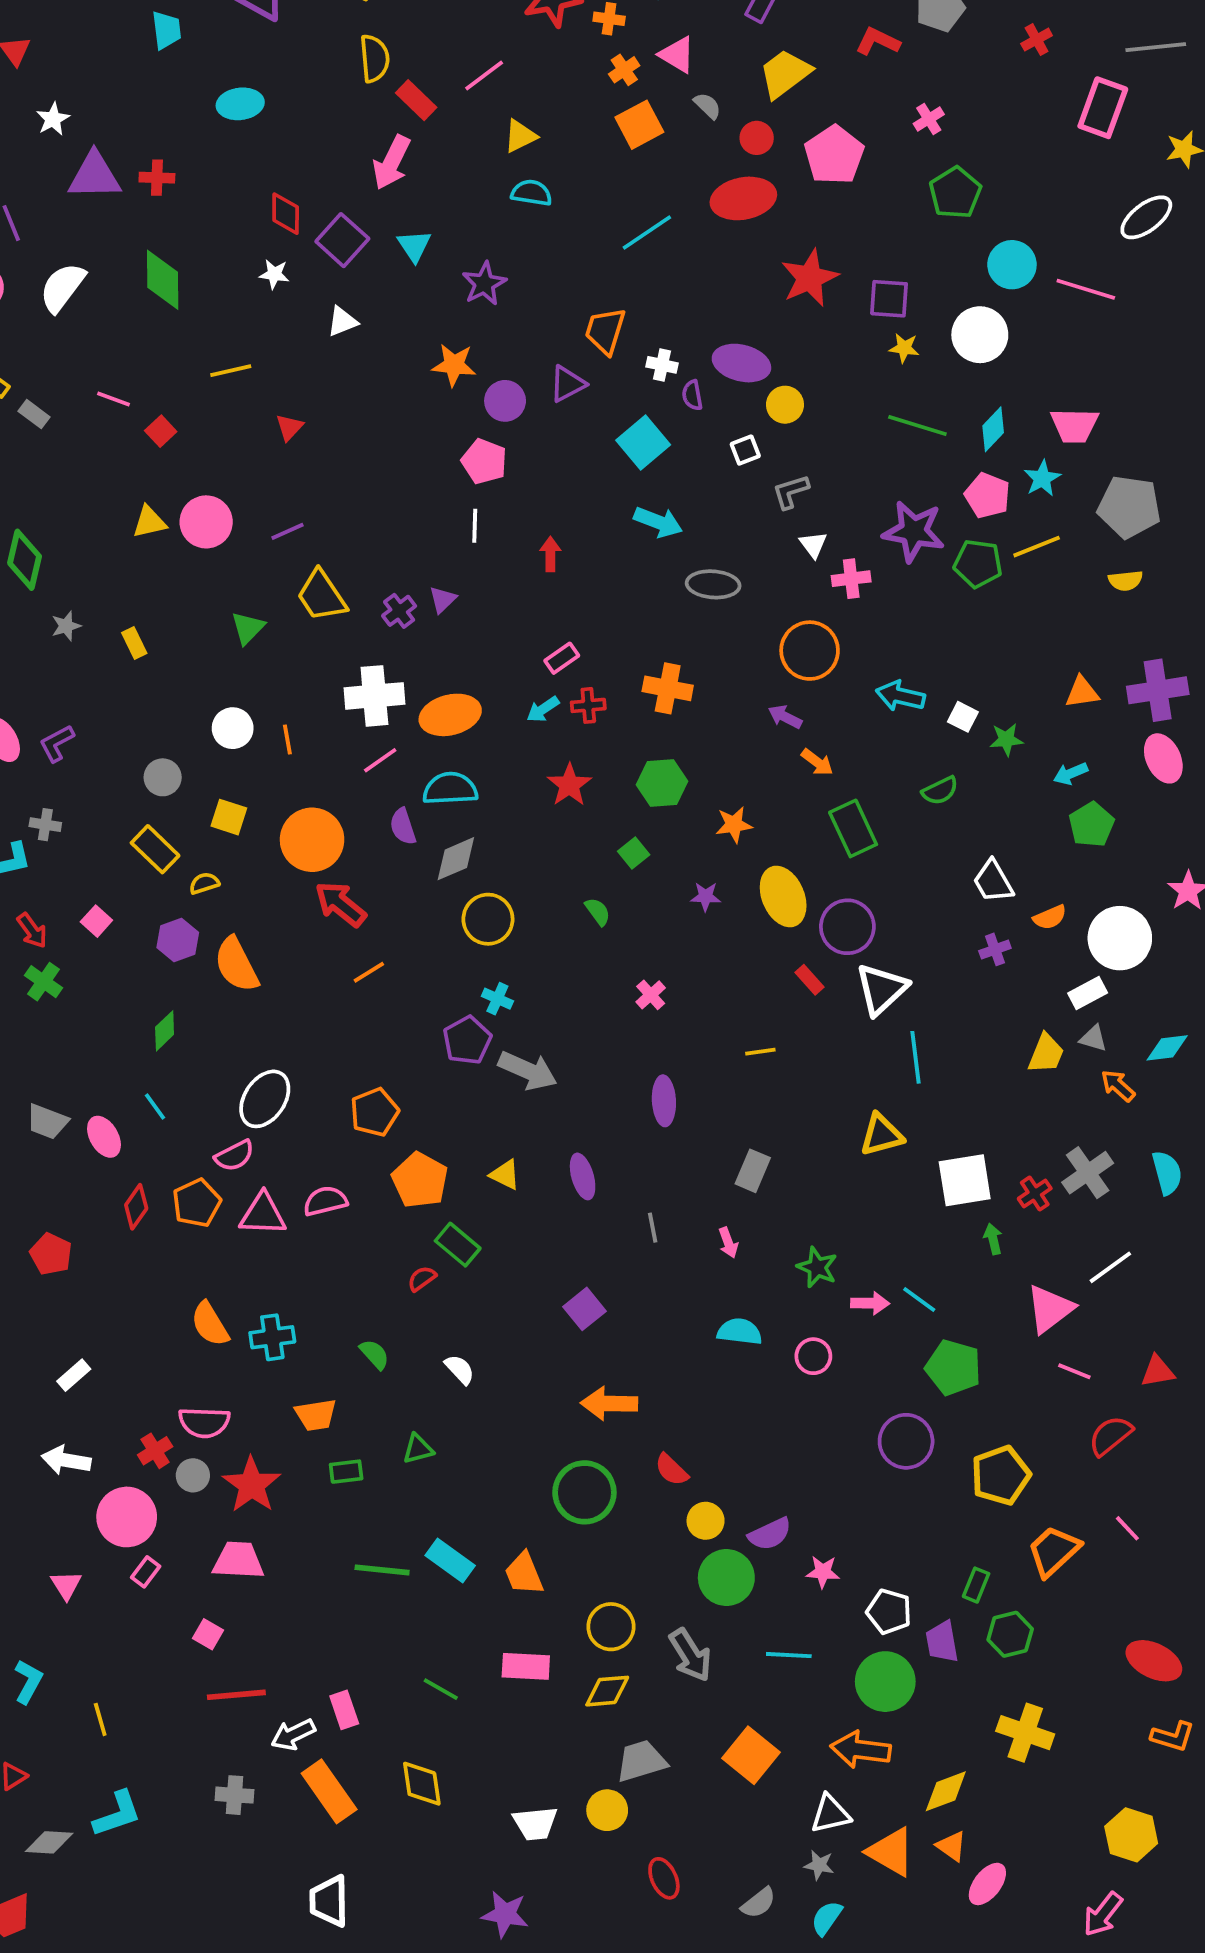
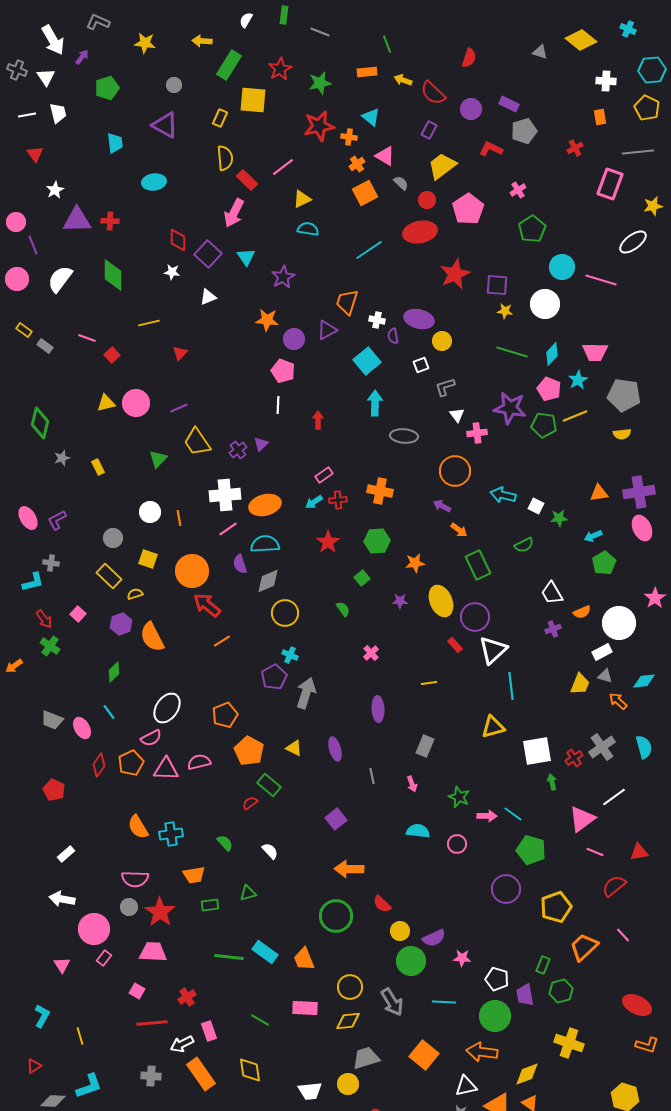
cyan arrow: (658, 522) -> (375, 403), turned -110
gray arrow: (528, 1071) -> (306, 693), turned -96
red cross: (155, 1451) -> (187, 997), moved

